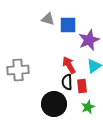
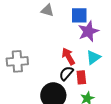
blue square: (68, 25) -> (79, 15), moved
black semicircle: (67, 82) -> (66, 73), turned 42

